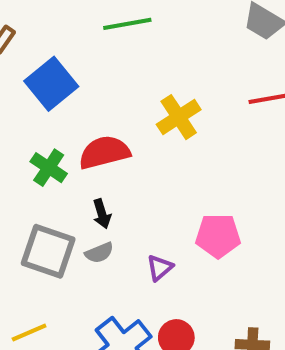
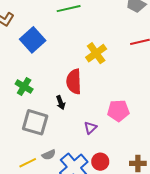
red semicircle: (104, 152) -> (74, 82), moved, turned -75
green cross: (49, 168) -> (24, 86), moved
gray semicircle: (99, 253) -> (49, 155), moved

